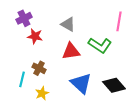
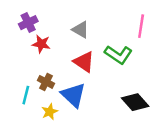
red triangle: (71, 51) -> (84, 62), turned 42
blue triangle: (81, 83) -> (73, 95), moved

